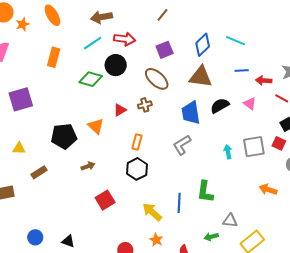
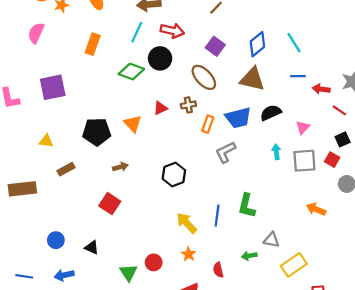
cyan line: (236, 41) -> (294, 43), turned 30
cyan line: (93, 43) -> (137, 32), turned -36
purple square: (165, 50) -> (215, 46), turned -36
pink triangle: (250, 104) -> (303, 127), moved, turned 32
blue trapezoid: (191, 113) -> (238, 118), turned -100
orange rectangle: (137, 142) -> (208, 124), moved
cyan arrow: (228, 152) -> (276, 152), moved
red square: (105, 200) -> (110, 204), moved, turned -30

